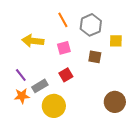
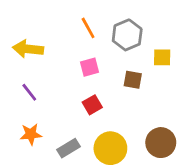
yellow arrow: (33, 41) -> (28, 49), moved
purple line: (21, 75) -> (29, 92), moved
gray rectangle: (40, 86) -> (69, 148), moved
yellow circle: (54, 106) -> (110, 148), moved

